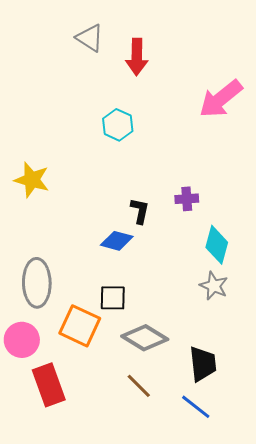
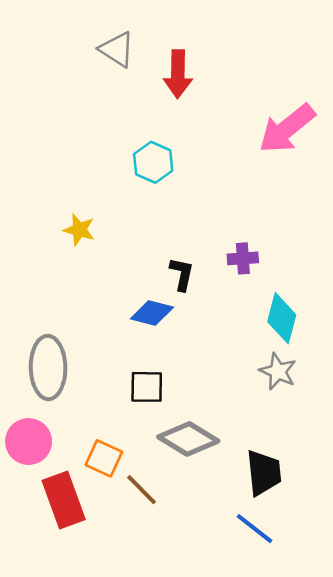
yellow star: (32, 180) -> (79, 230), moved, size x0.7
orange square: (80, 326) -> (104, 458), moved, size x0.7
brown line: (139, 386) -> (142, 490), moved

